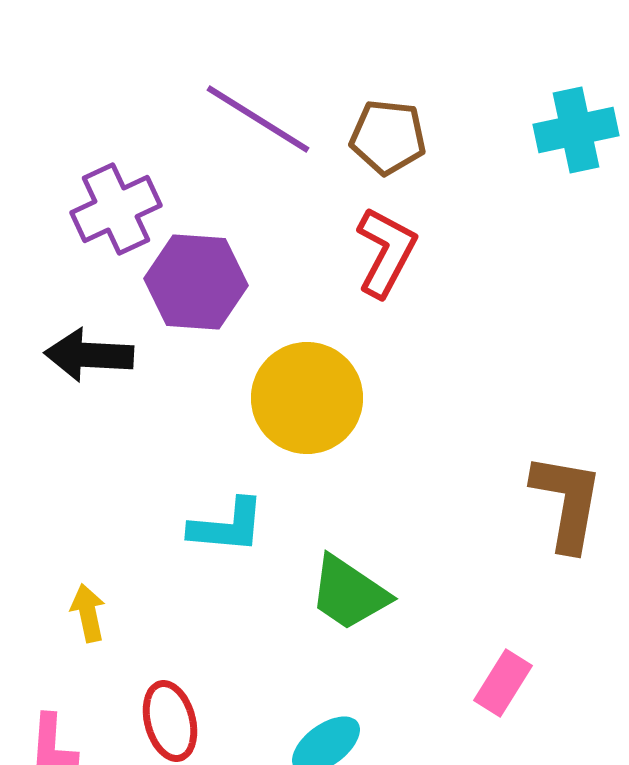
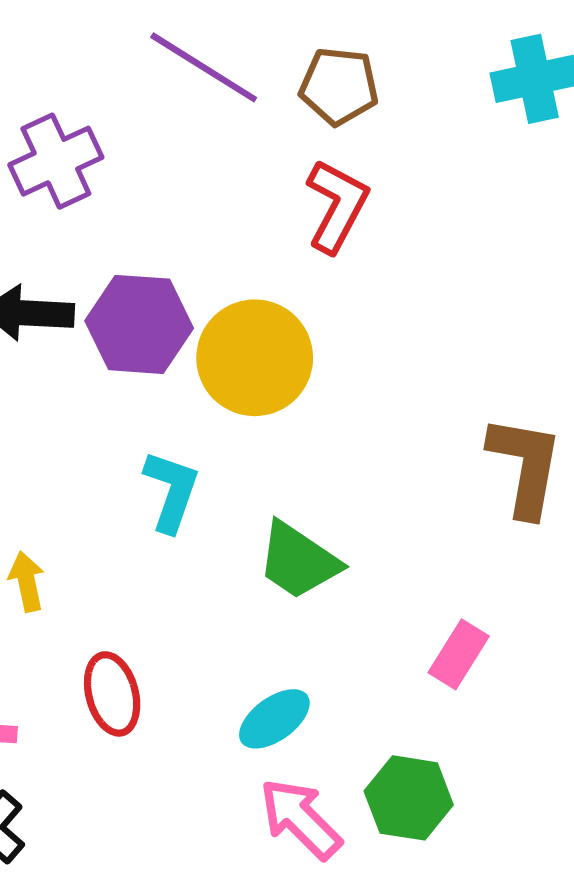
purple hexagon: (196, 282) -> (139, 324), moved
cyan L-shape: (227, 526) -> (171, 491), turned -76

